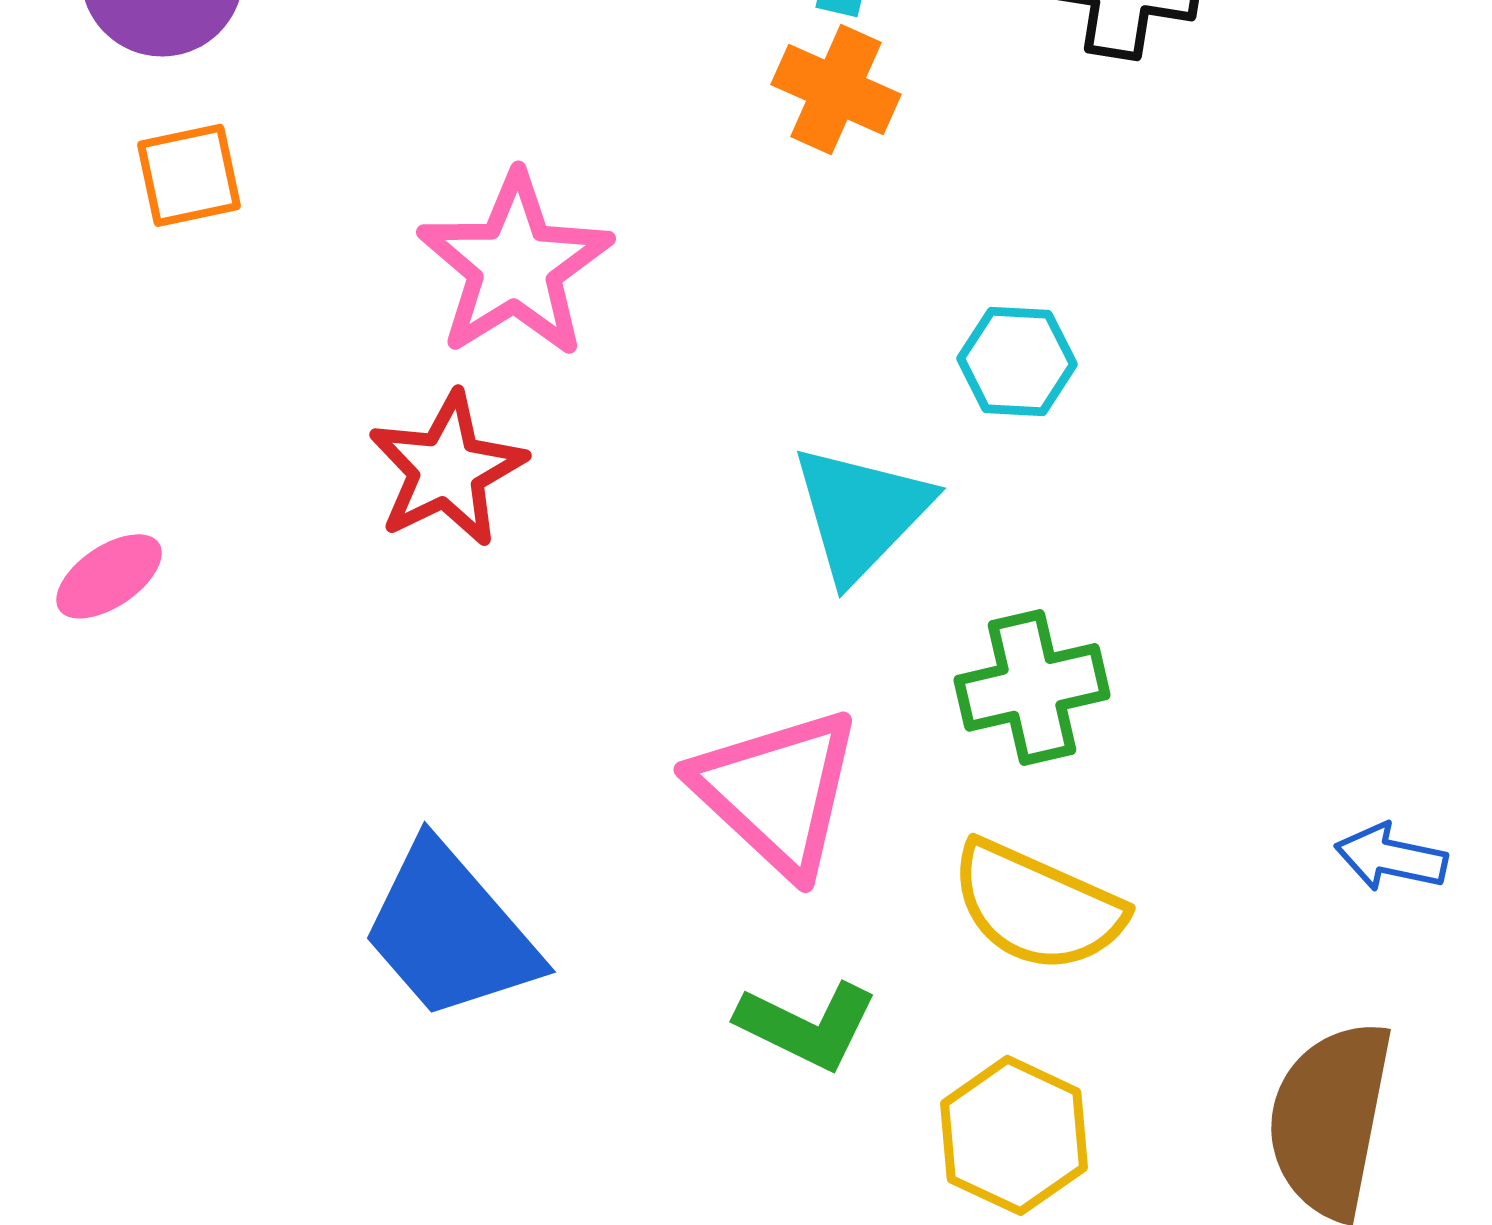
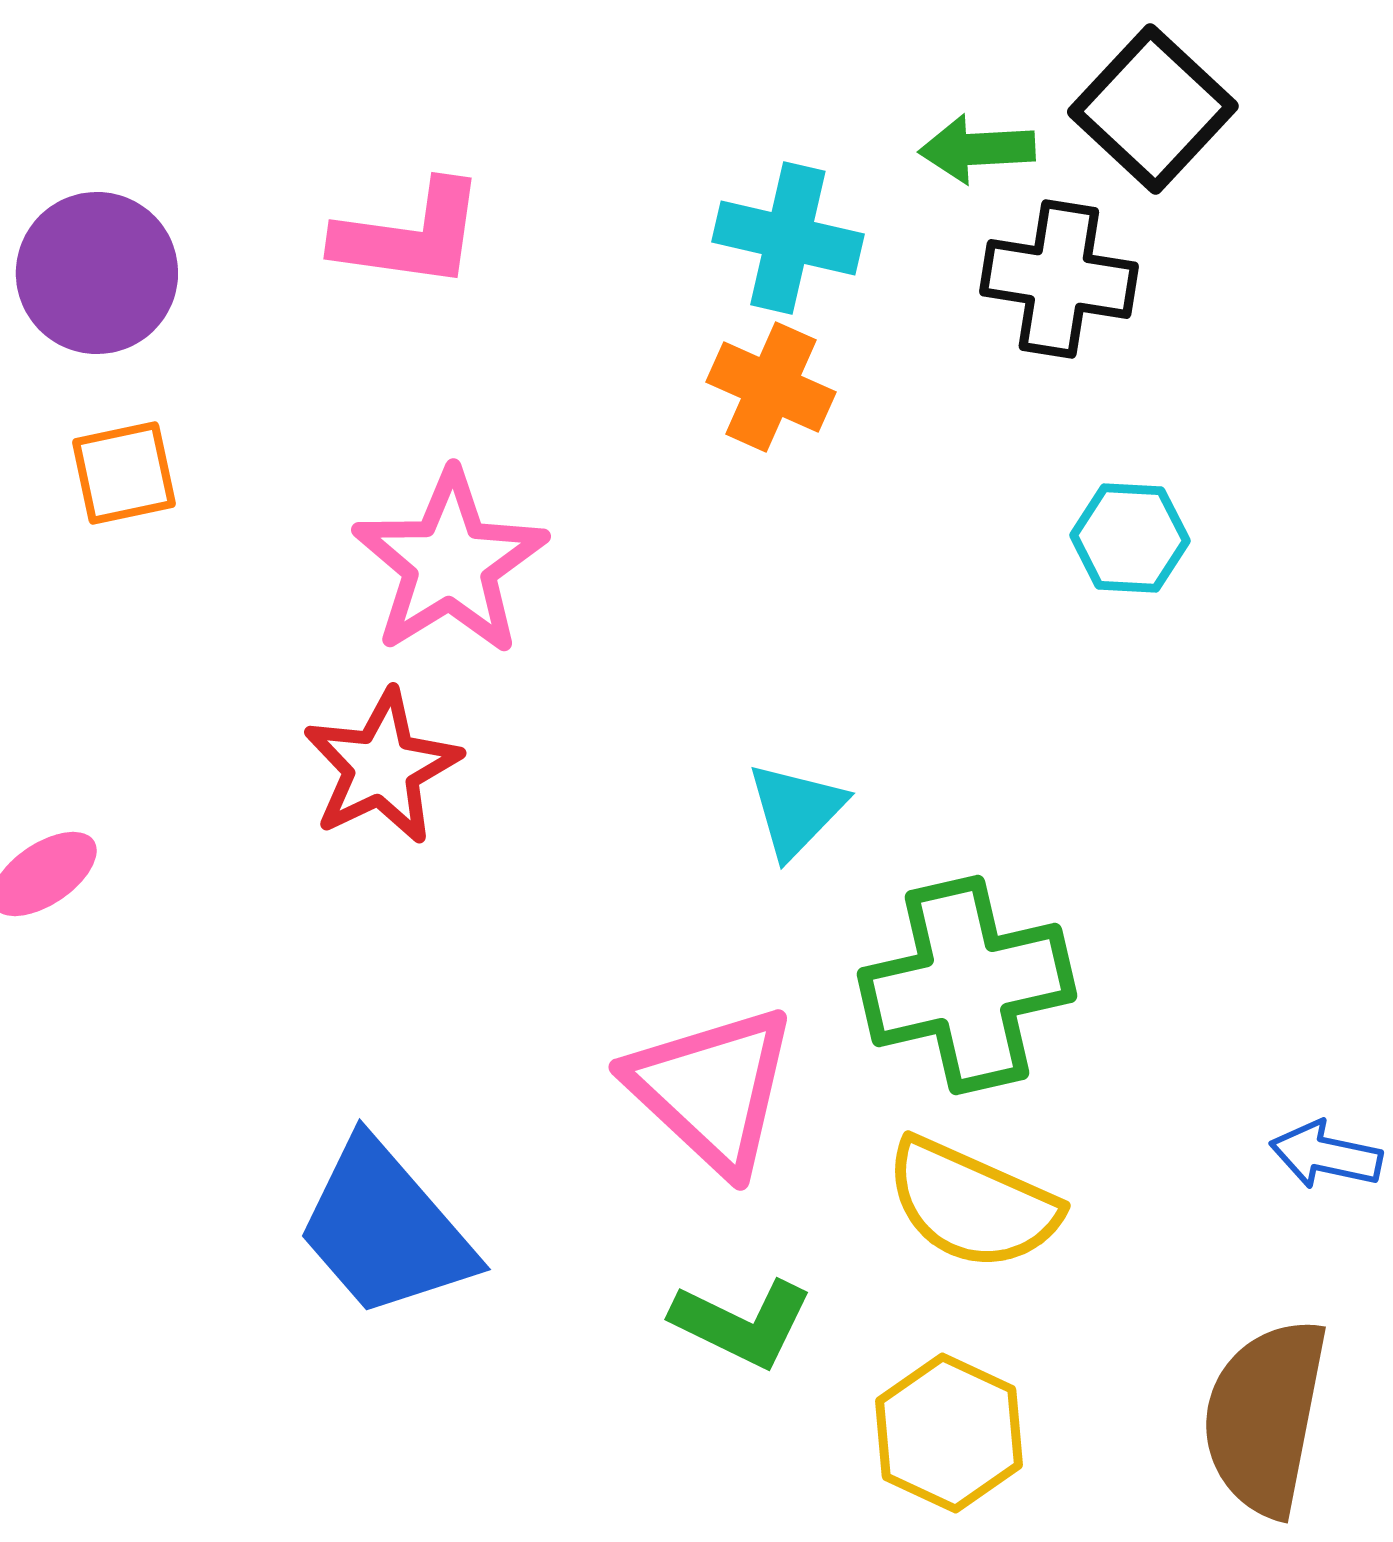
cyan hexagon: (1017, 361) -> (1130, 538), moved
cyan triangle: (861, 512) -> (796, 810), size x0.7
green cross: (1032, 687) -> (967, 985), size x1.4

